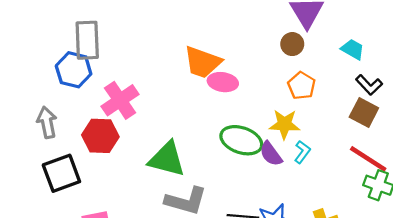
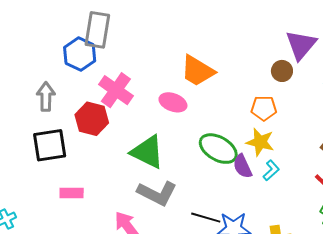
pink ellipse: (223, 82) -> (173, 102), moved
orange pentagon: (302, 86) -> (264, 108), moved, turned 30
pink cross: (120, 100) -> (116, 90), turned -32

